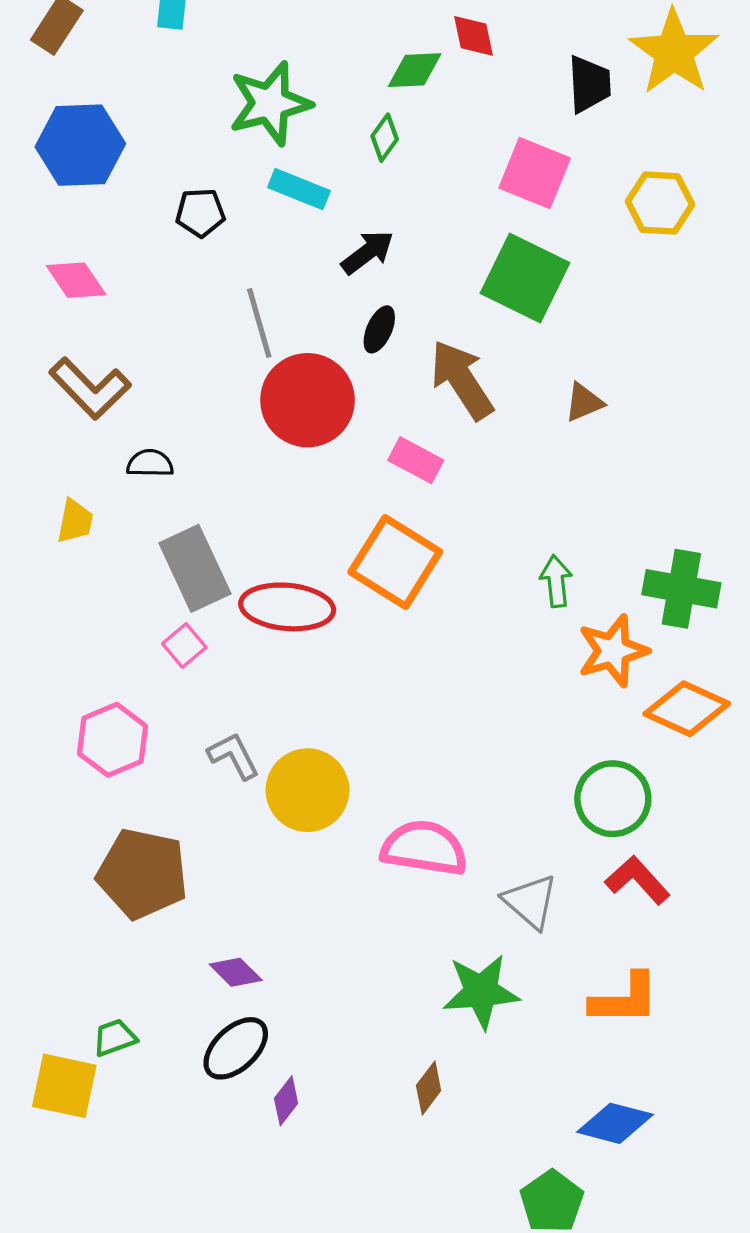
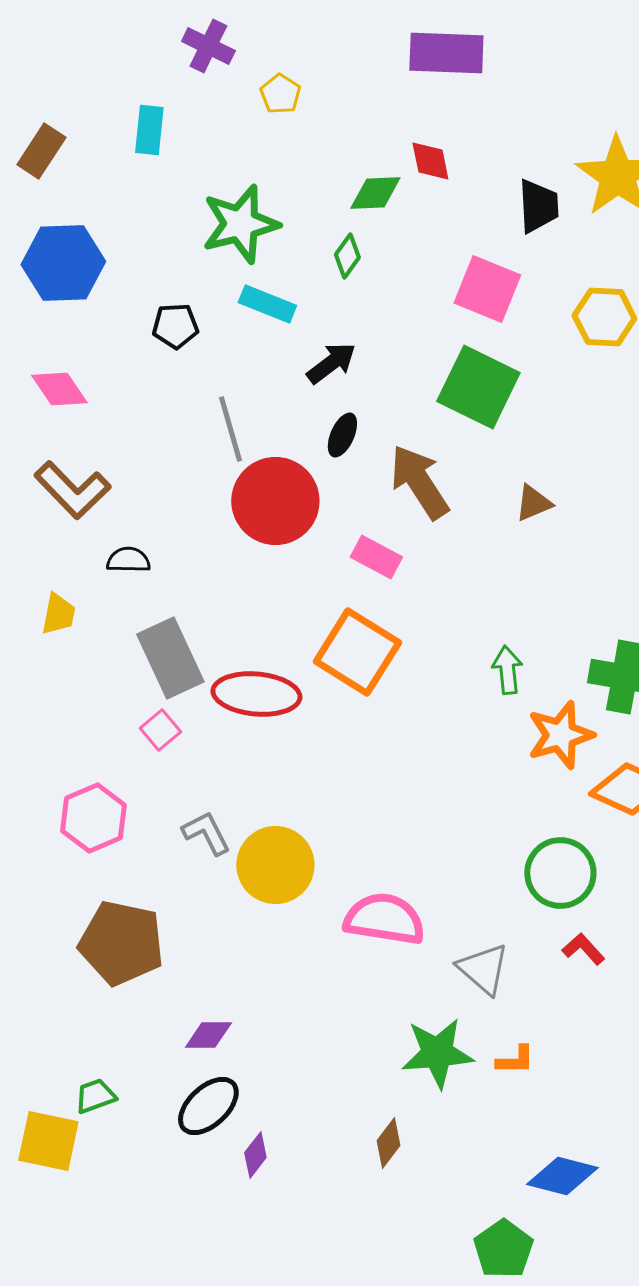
red L-shape: (637, 880) -> (583, 949), size x0.7
purple diamond: (236, 972) -> (208, 1035), turned -45
orange L-shape: (625, 999) -> (515, 1060), moved, size x0.6

